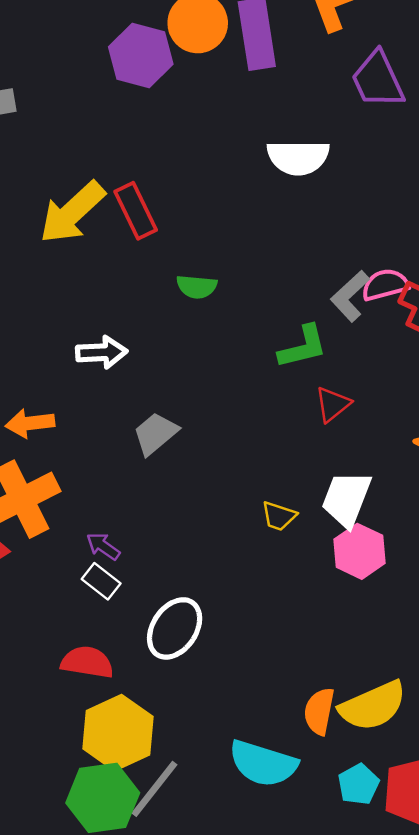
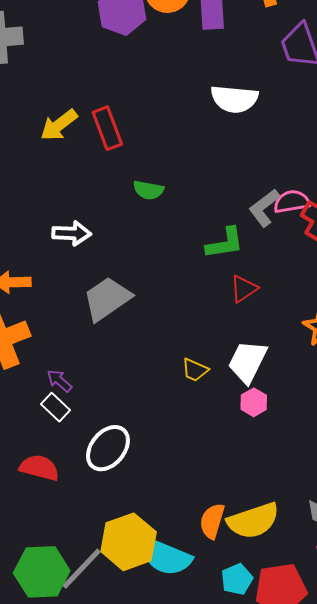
yellow arrow: (72, 212) -> (59, 125), size x0.7
gray trapezoid: (156, 433) -> (107, 299), size x1.4
pink hexagon: (359, 551) -> (254, 402), size x0.7
yellow hexagon: (118, 733) -> (129, 542), moved

